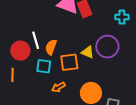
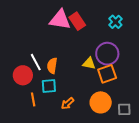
cyan cross: (122, 17) -> (115, 22), turned -32
orange square: (69, 62) -> (107, 74), moved
orange line: (13, 75) -> (33, 99), moved

